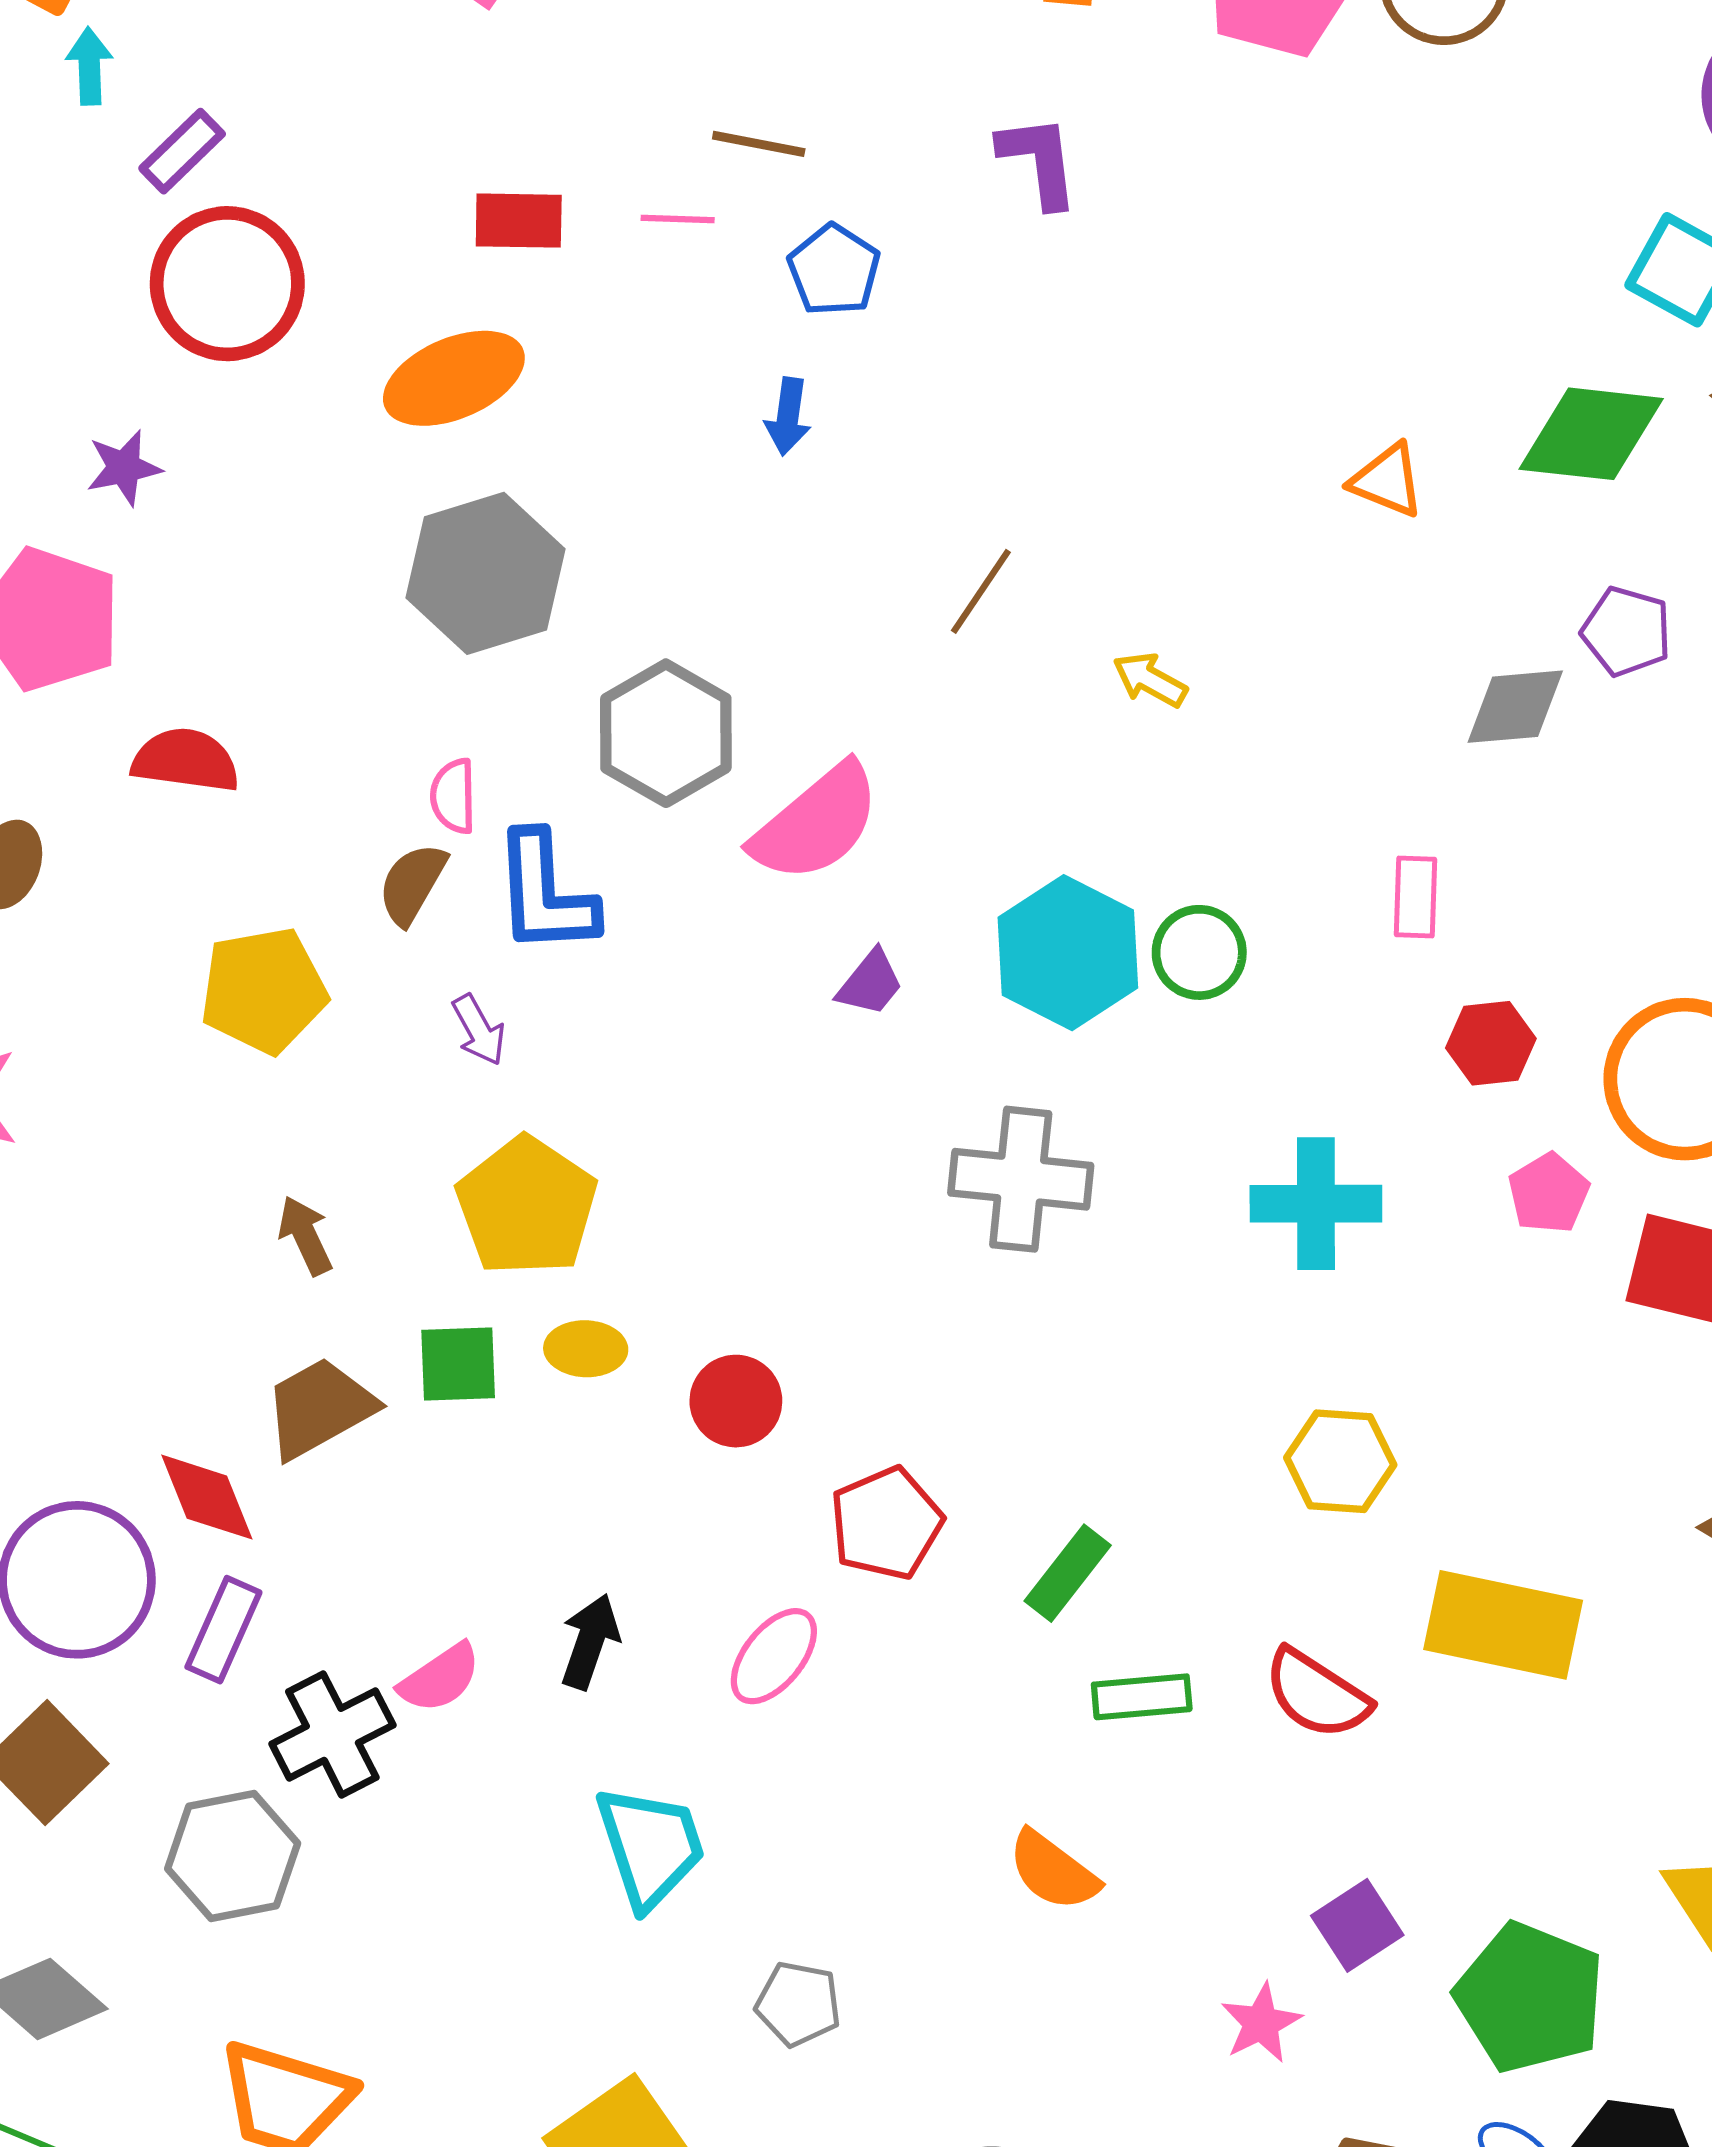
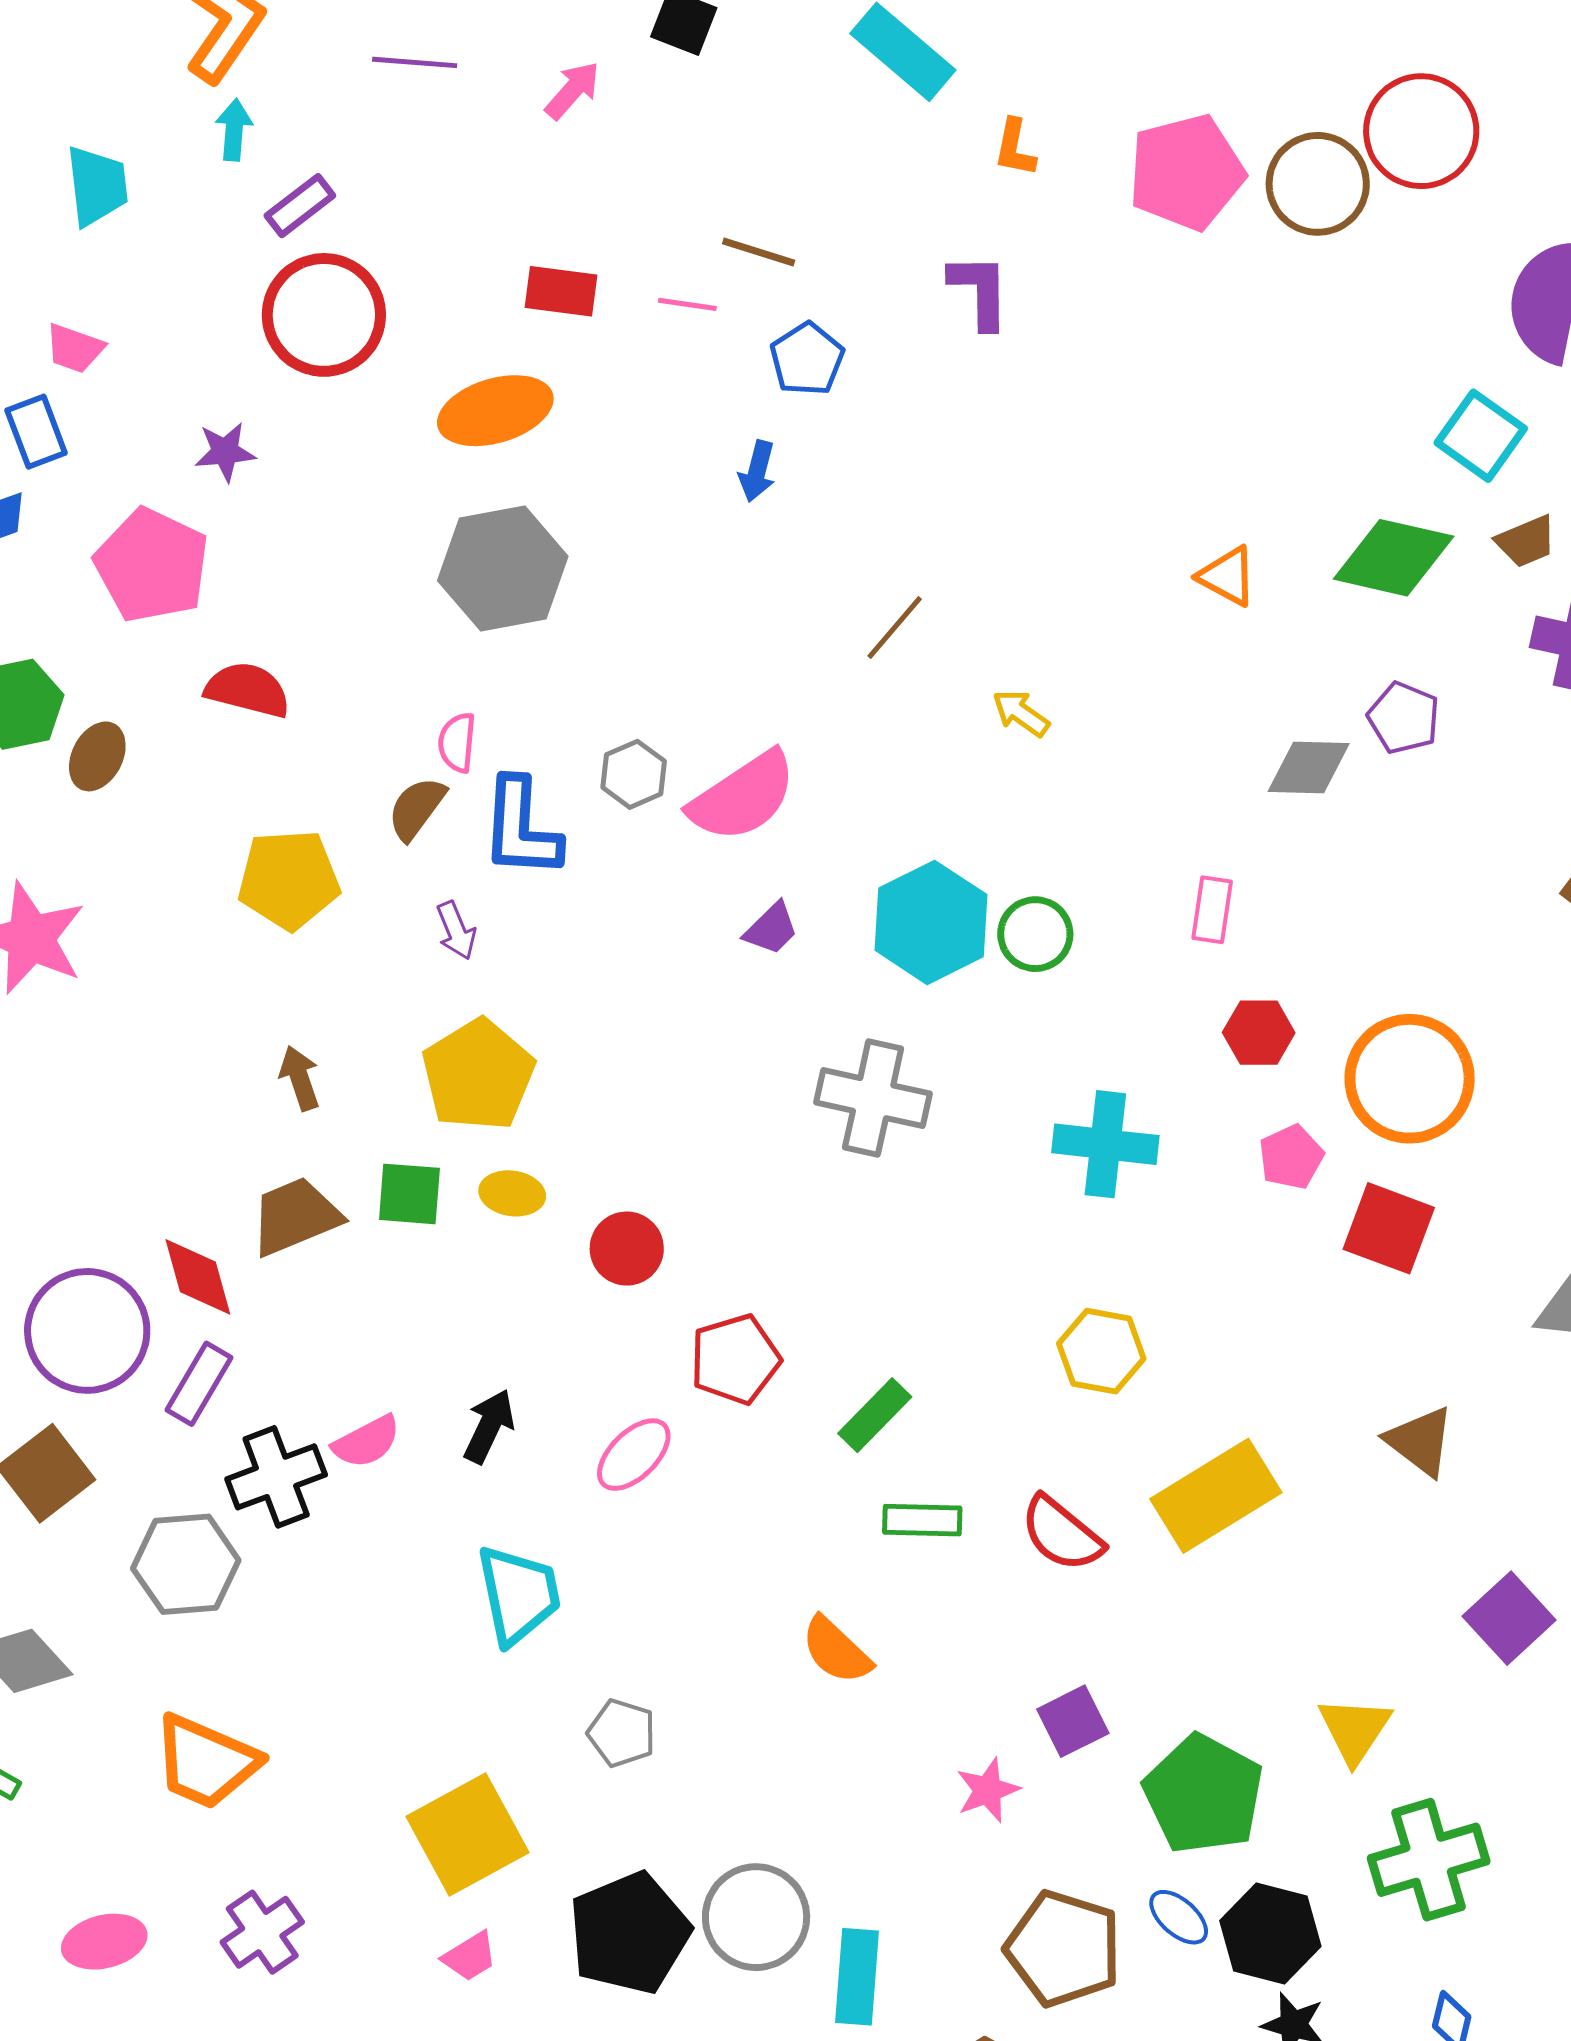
gray hexagon: (666, 733) -> (634, 774), moved, size x0.6
yellow rectangle: (1503, 1625) -> (1216, 1496), turned -50

